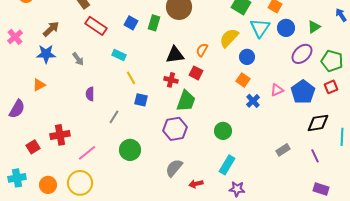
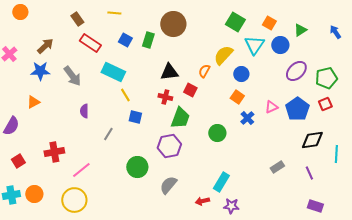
green triangle: (314, 27) -> (300, 30), moved
orange semicircle: (202, 50) -> (204, 71), moved
cyan rectangle: (119, 55) -> (113, 72), size x1.6
gray arrow: (78, 59) -> (72, 76), size x1.5
green pentagon: (332, 61) -> (326, 78), turned -30
green circle: (223, 131) -> (217, 133), moved
red square: (33, 147) -> (18, 161), moved
green circle: (130, 150) -> (137, 167), moved
red arrow: (196, 184) -> (202, 201), moved
orange circle: (48, 185) -> (34, 194), moved

